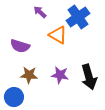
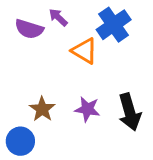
purple semicircle: (20, 46) -> (29, 29), moved
brown star: (29, 75) -> (42, 109), turned 30

